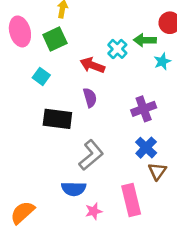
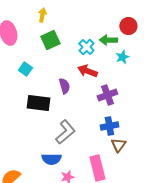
green square: (55, 39) -> (50, 40), moved
red arrow: (92, 65) -> (87, 71), moved
blue cross: (146, 148) -> (109, 126), turned 36

